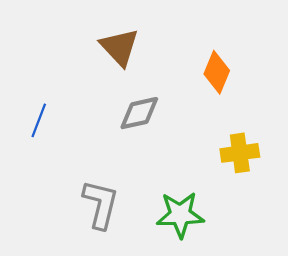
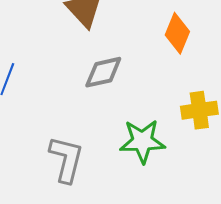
green star: (180, 215) -> (142, 141), moved

